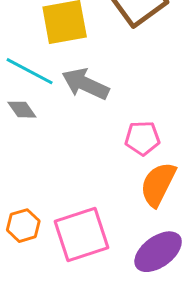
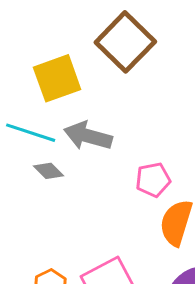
gray diamond: (22, 110) -> (49, 171), moved

